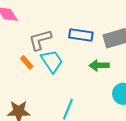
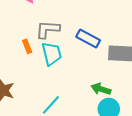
green arrow: (99, 65) -> (101, 89), moved

